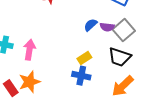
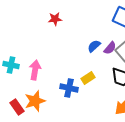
purple semicircle: (107, 27) -> (110, 48), turned -56
blue cross: (81, 76) -> (69, 88), moved

